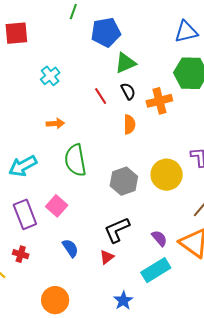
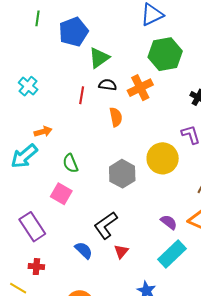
black semicircle: (128, 91) -> (108, 85), turned -42
red line: (101, 96) -> (82, 95), turned 54
green semicircle: (75, 160) -> (70, 163), size x0.6
cyan arrow: (23, 166) -> (24, 156), moved
pink square: (57, 206) -> (61, 194), moved
black L-shape: (117, 230) -> (106, 225), moved

